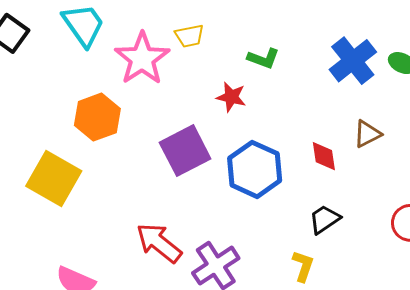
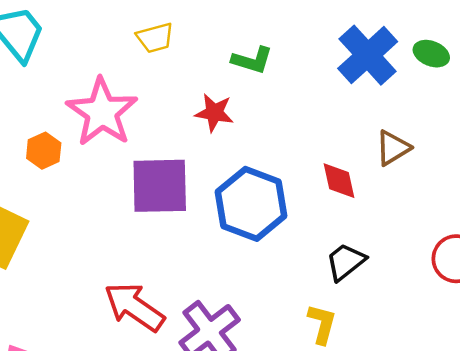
pink star: (142, 59) -> (102, 112), moved
orange hexagon: (97, 117) -> (44, 151), size x0.6
purple square: (185, 151) -> (160, 186), turned 30

